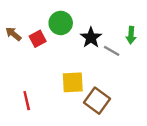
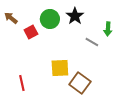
brown arrow: (13, 34) -> (11, 18), moved
black star: (91, 38) -> (75, 16), moved

